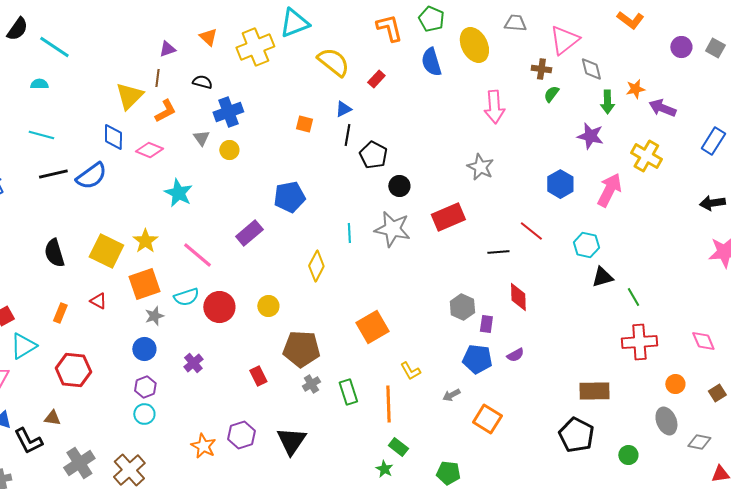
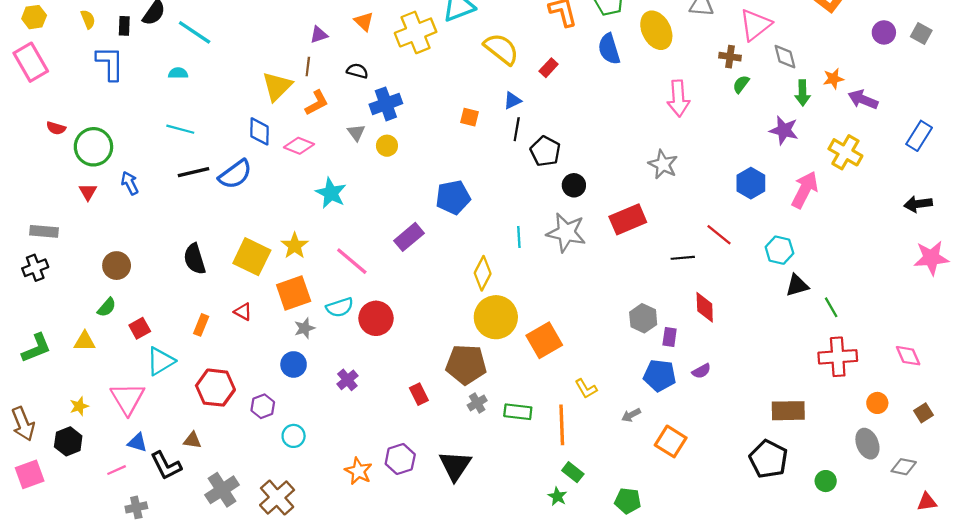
yellow circle: (268, 306) -> (496, 317), moved, size x1.8
purple hexagon: (145, 387) -> (263, 406), moved
green rectangle: (348, 392) -> (518, 412), turned -65

